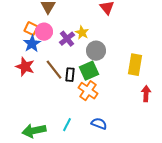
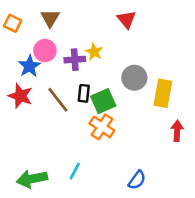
orange square: (31, 29) -> (13, 23), moved
purple cross: (67, 39) -> (75, 60), turned 35
gray circle: (96, 51) -> (134, 78), moved
black rectangle: (70, 75) -> (84, 93), moved
blue semicircle: (99, 124) -> (137, 180), moved, turned 105

